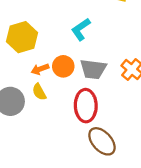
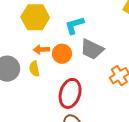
cyan L-shape: (81, 29) -> (74, 25), moved
gray trapezoid: (93, 69) -> (92, 49), moved

